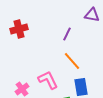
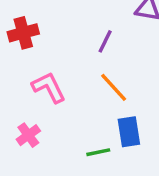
pink L-shape: (48, 80) -> (49, 87), moved

